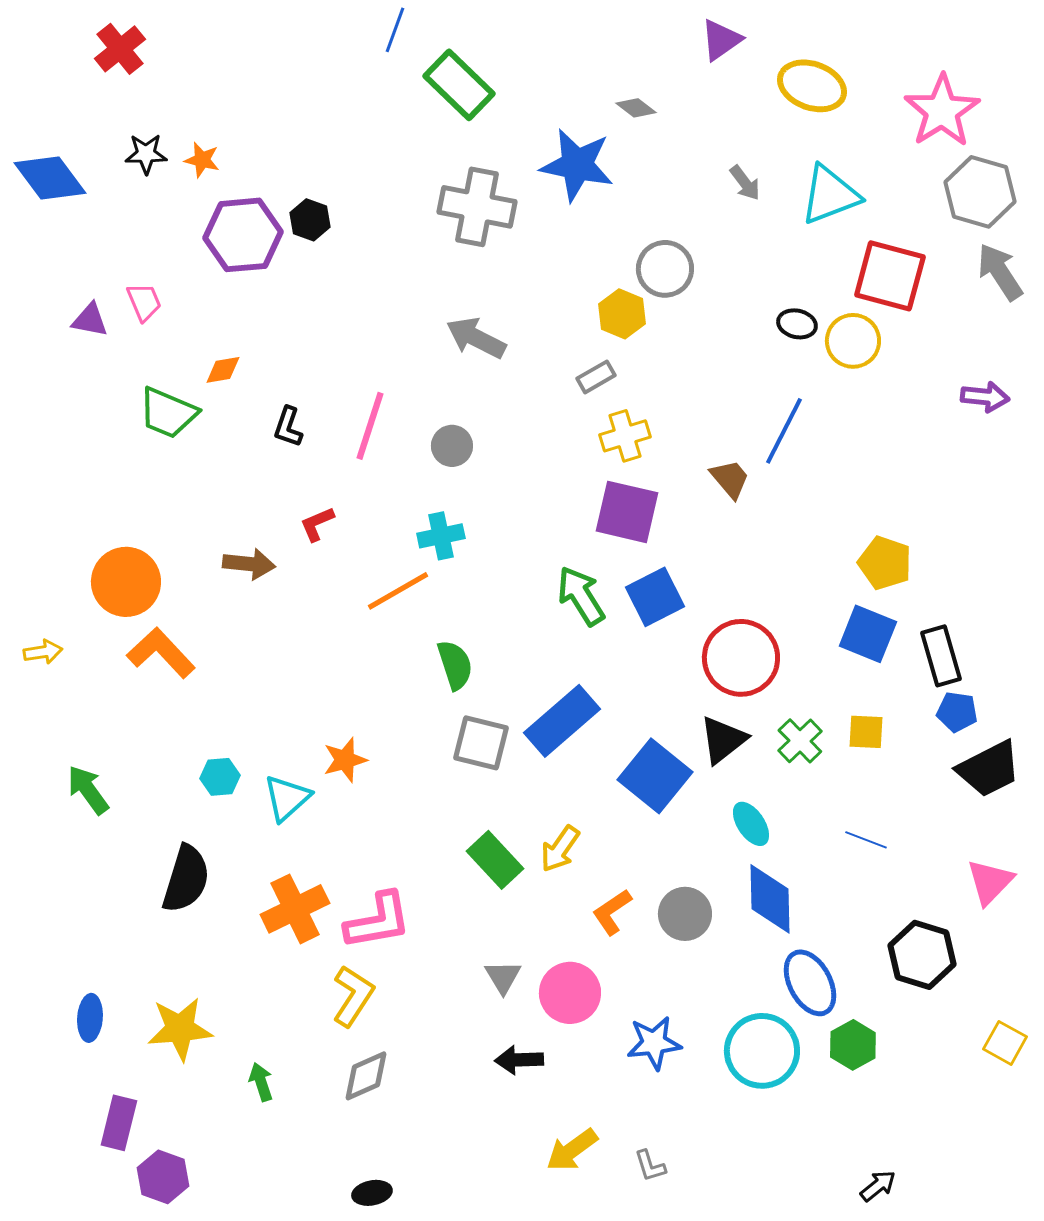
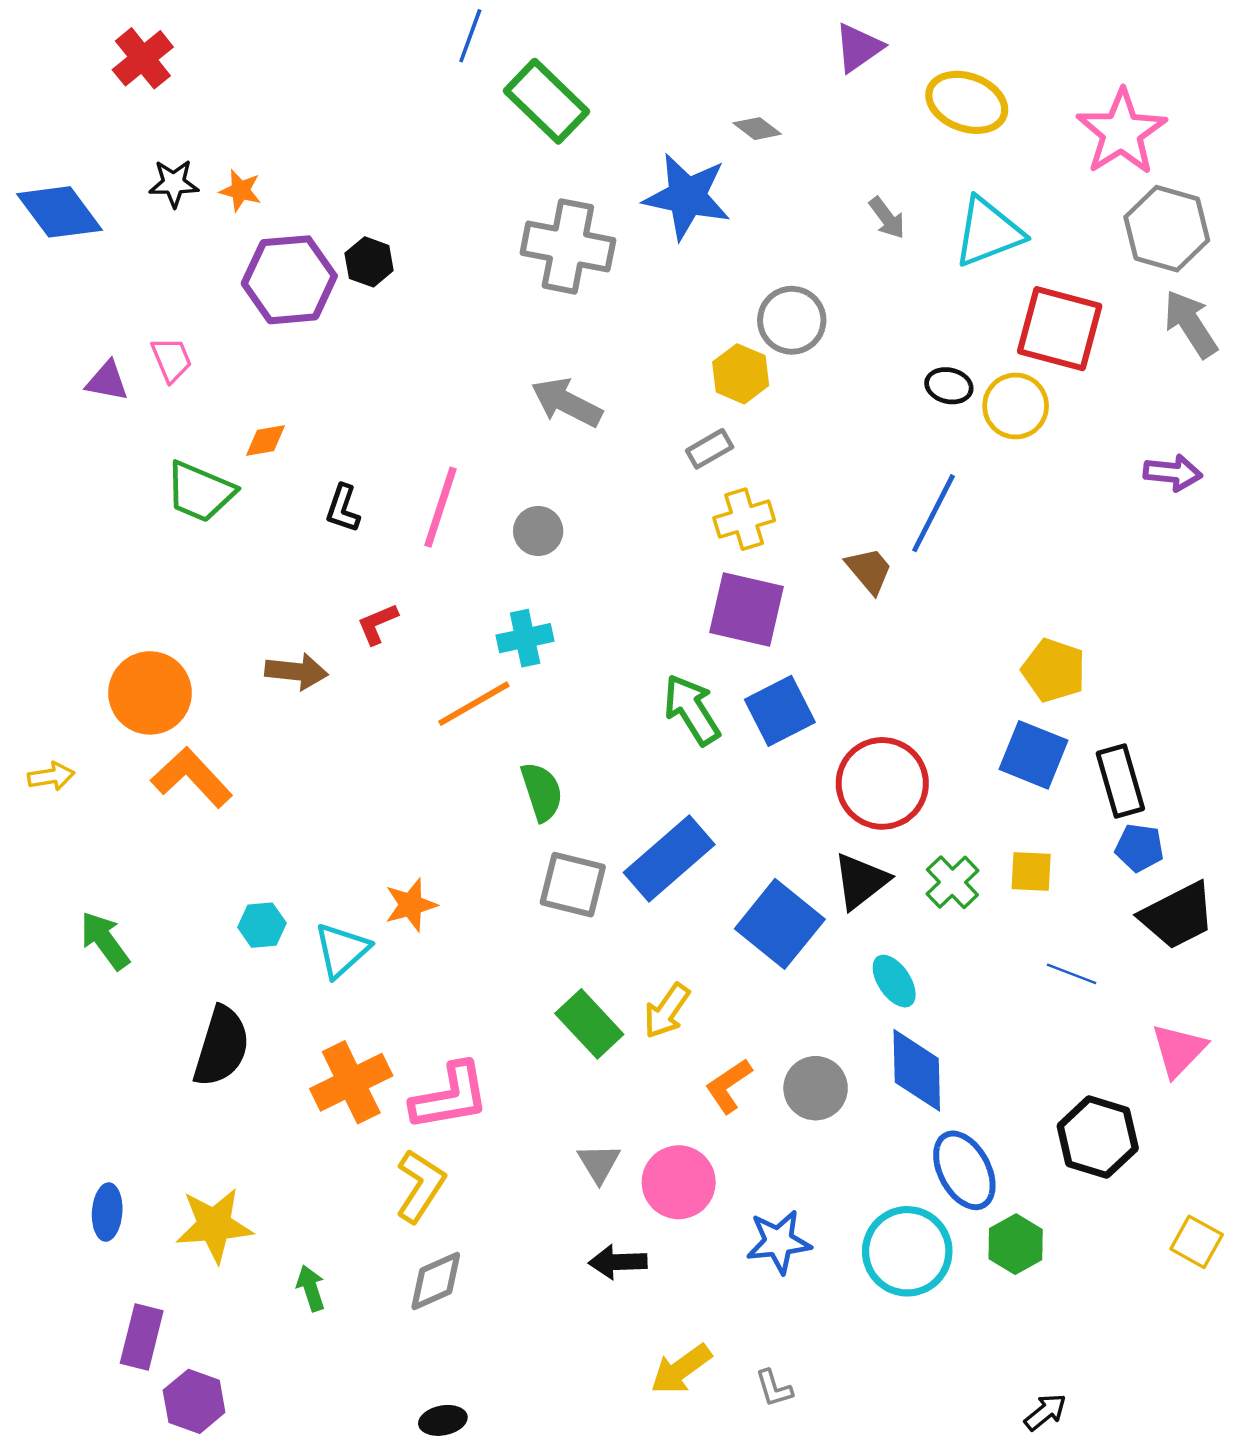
blue line: (866, 840) -> (1072, 974), moved

